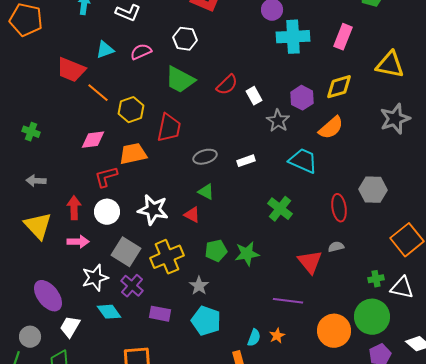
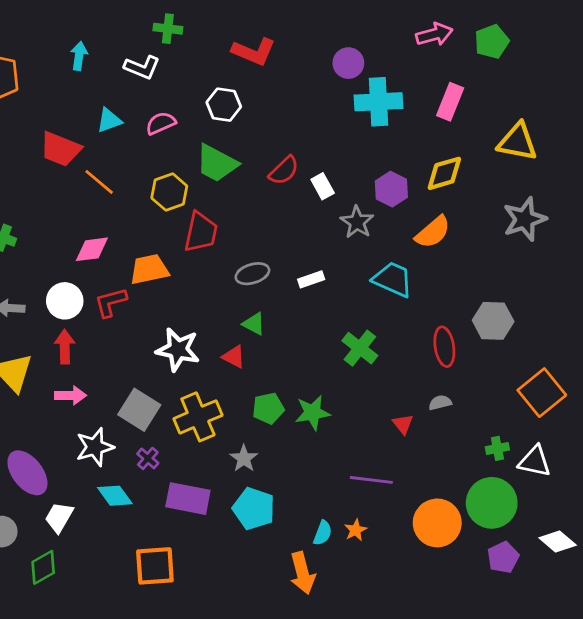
yellow hexagon: (131, 110) -> (169, 192), moved
white circle: (107, 212) -> (65, 301), moved
red triangle: (310, 262) -> (403, 424), size x0.6
purple cross: (132, 286) -> (148, 458), size x0.7
purple rectangle: (160, 314) -> (188, 499), size x1.4

